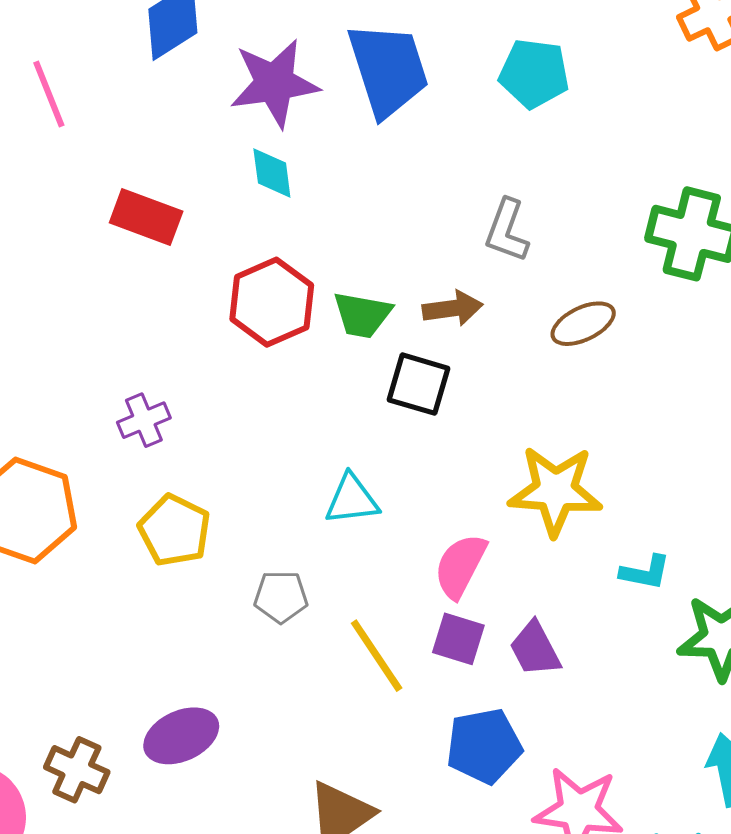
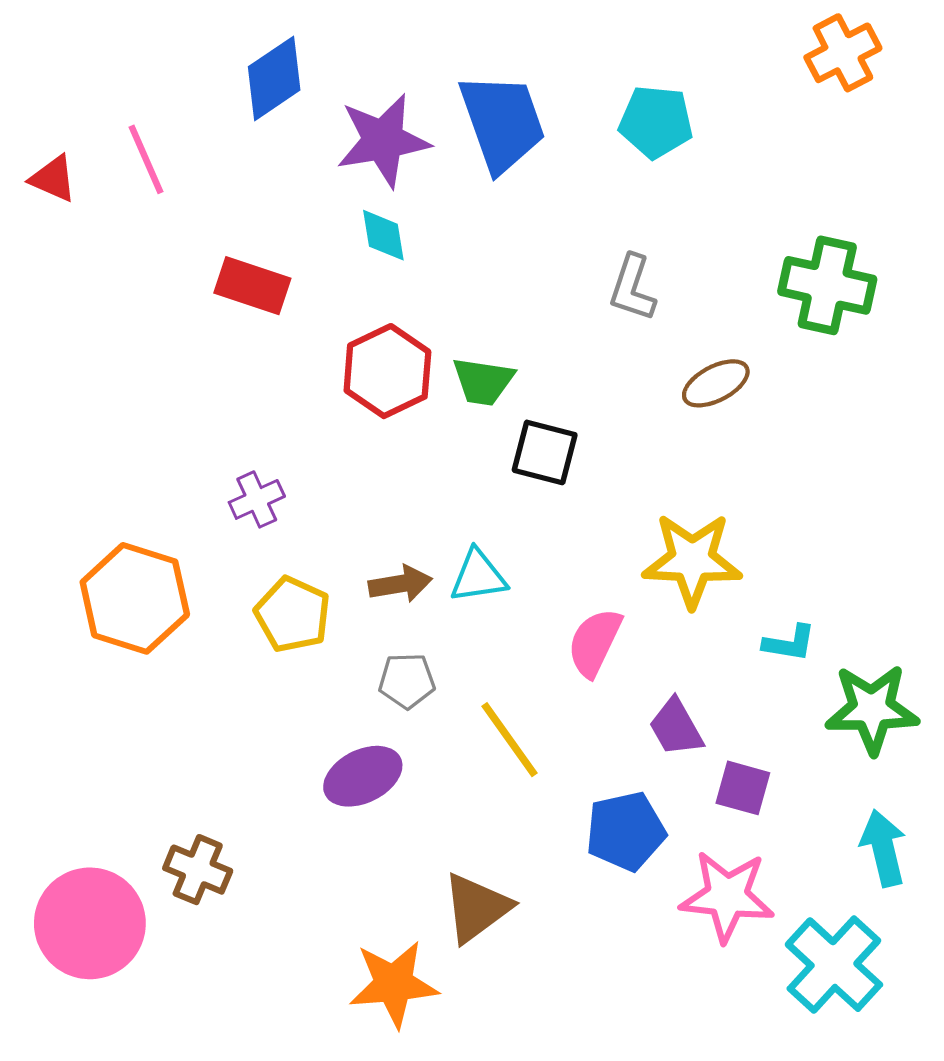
brown arrow: (453, 308) -> (400, 584), moved
purple square: (458, 639) -> (743, 788), moved
purple ellipse: (181, 736) -> (363, 776), moved

